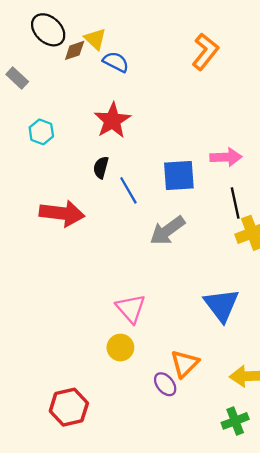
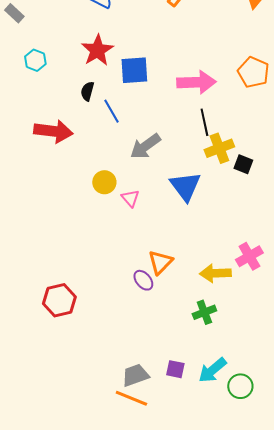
pink arrow: (226, 157) -> (196, 82), size x1.4
blue square: (179, 175) -> (134, 70), moved
blue triangle: (221, 305) -> (185, 186), moved
pink triangle: (131, 309) -> (130, 198), moved, size x0.7
yellow circle: (120, 348) -> (104, 182), moved

